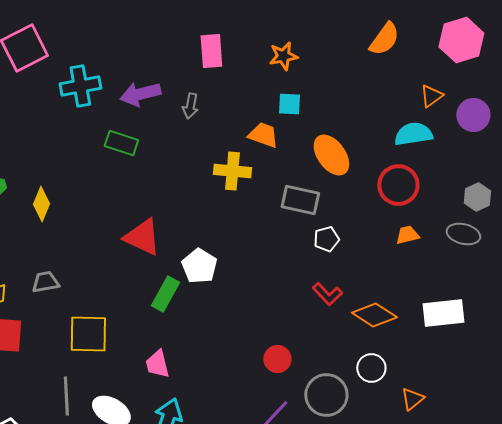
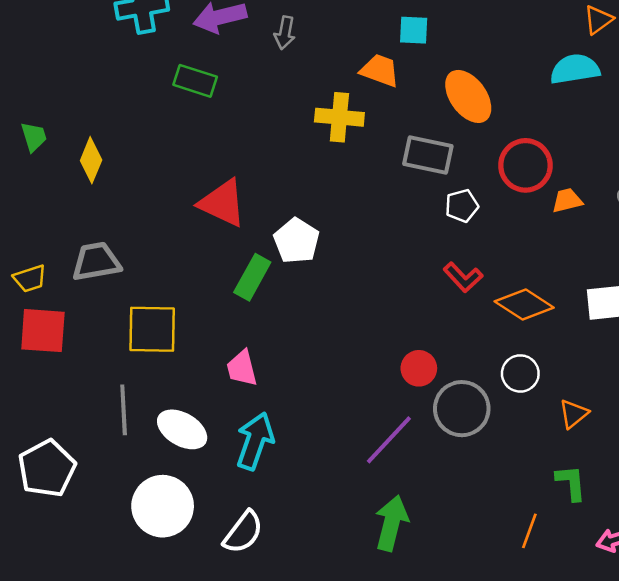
red circle: (398, 185) -> (525, 165), moved
gray trapezoid: (45, 282) -> (96, 262), size x1.4
red circle: (277, 359) -> (419, 368), moved

